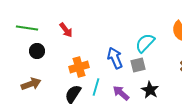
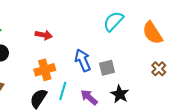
red arrow: (66, 30) -> (44, 35), moved, turned -42
cyan semicircle: (145, 43) -> (113, 21), moved

